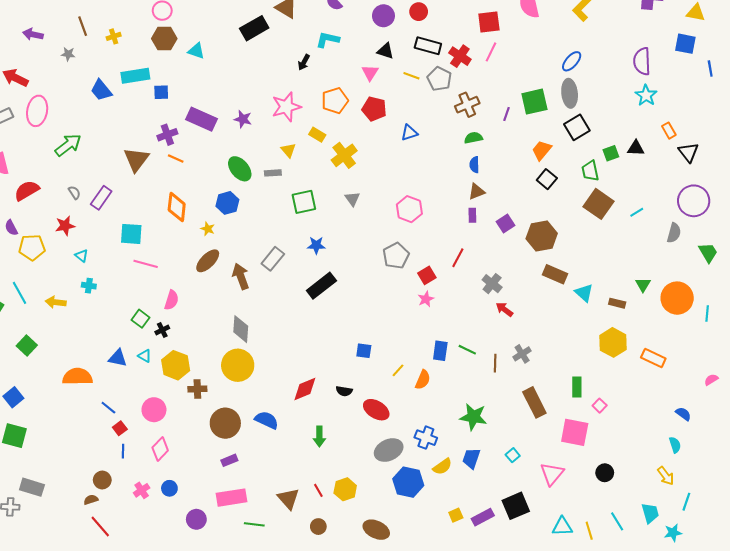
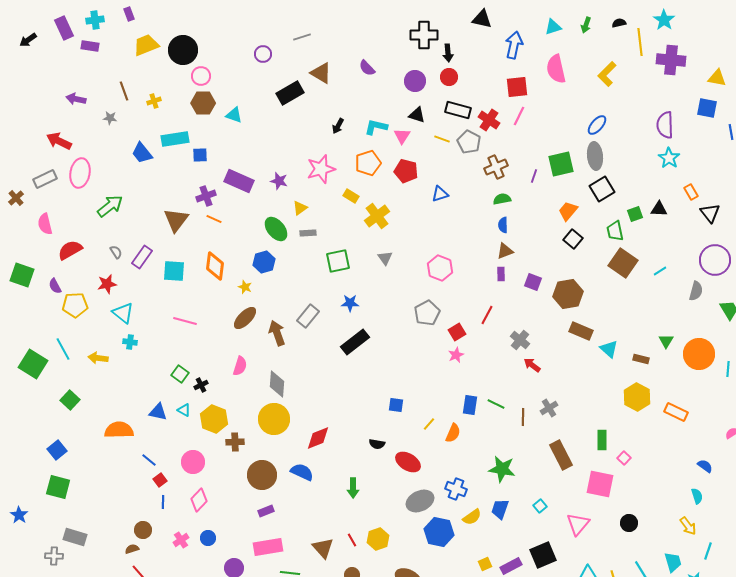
cyan L-shape: (328, 40) -> (376, 127), moved
yellow triangle: (288, 150) -> (300, 208), moved, turned 35
purple square: (505, 224) -> (533, 282), turned -36
cyan square: (131, 234) -> (174, 271), moved
cyan triangle: (82, 256) -> (123, 313), size x1.6
pink semicircle: (172, 300) -> (240, 366), moved
red diamond: (305, 389) -> (318, 438), moved

